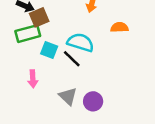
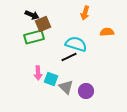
cyan square: (49, 50) -> (51, 79), moved
black line: (72, 59) -> (69, 57), turned -70

